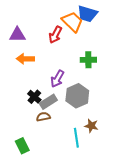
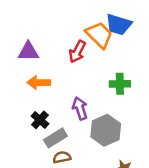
purple arrow: (57, 79) -> (80, 108), turned 132
black cross: (34, 97) -> (40, 120), moved
gray rectangle: (48, 102) -> (55, 138), moved

